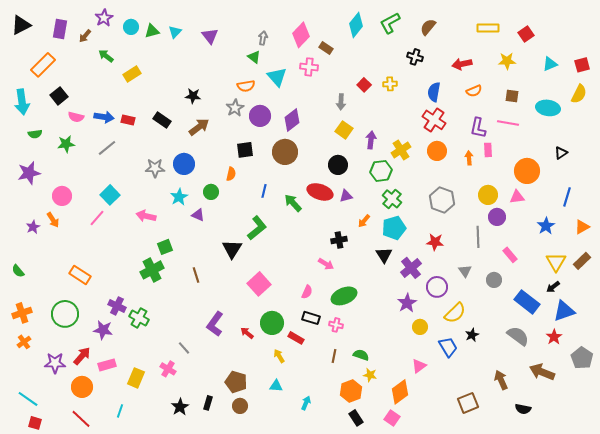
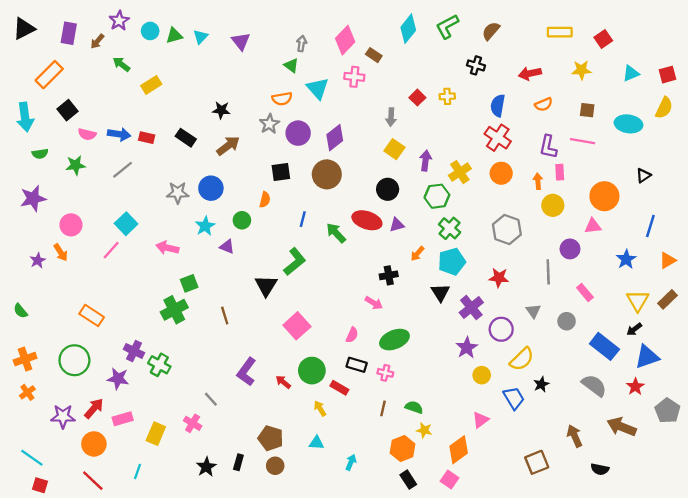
yellow circle: (488, 195) -> (553, 205), moved

